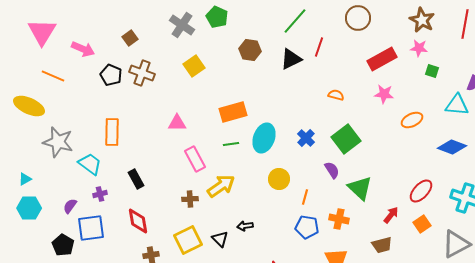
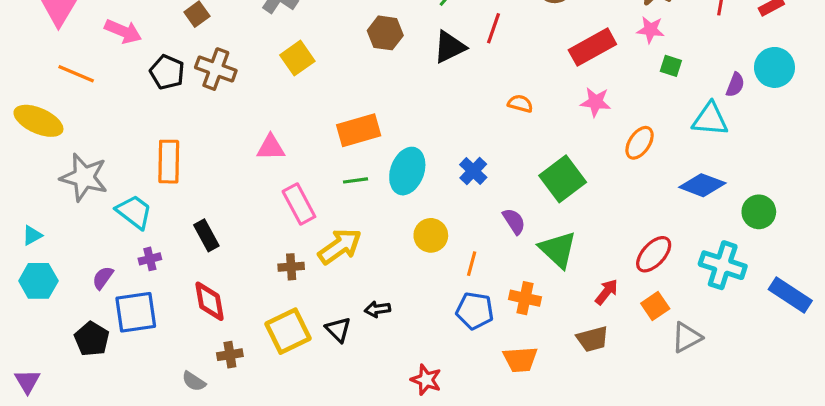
orange ellipse: (412, 120) -> (640, 143), turned -30
green square: (346, 139) -> (563, 179), moved
gray triangle: (456, 244) -> (687, 337), moved, size x0.7

